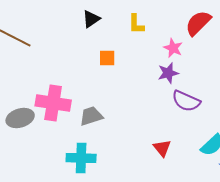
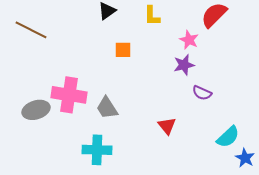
purple semicircle: (186, 101) -> (202, 93), size x0.7
gray trapezoid: (91, 116) -> (107, 108), turned -105
red triangle: (162, 148) -> (167, 126), moved

